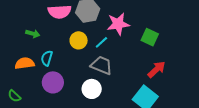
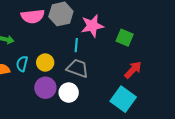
yellow circle: (79, 40) -> (45, 63), moved
cyan line: (101, 42) -> (76, 45), turned -40
purple circle: (53, 82) -> (45, 88), moved

